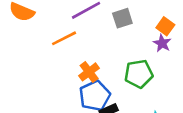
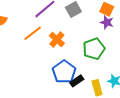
orange cross: (89, 72) -> (57, 40), moved

